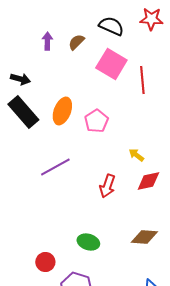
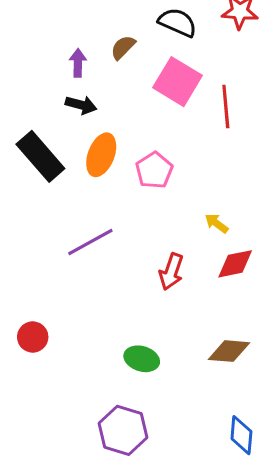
purple arrow: (47, 41) -> (78, 63), moved
black arrow: (20, 79) -> (81, 105), moved
red circle: (45, 262) -> (33, 337), moved

